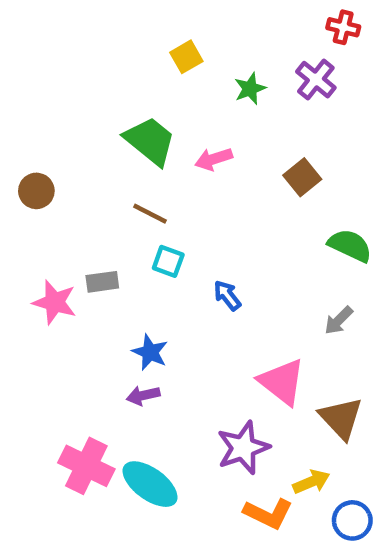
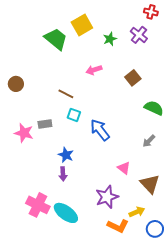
yellow square: (186, 57) -> (82, 25), size x1.5
green trapezoid: (150, 141) -> (56, 39), moved
blue arrow: (227, 295) -> (100, 130), size x1.6
pink triangle: (282, 382) -> (124, 168), size x0.6
purple arrow: (143, 395) -> (63, 174), turned -80

